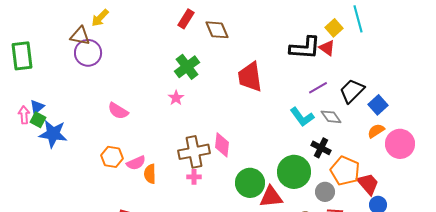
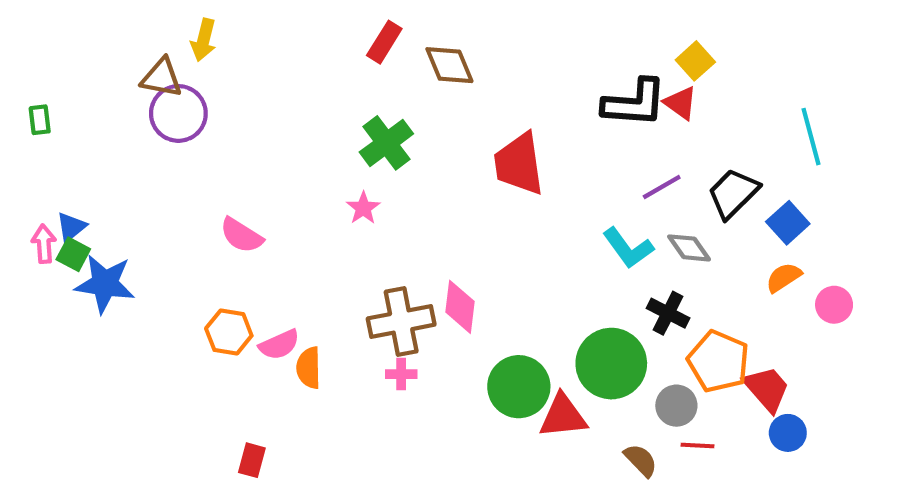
yellow arrow: (100, 18) -> (204, 40), turned -30
cyan line: (358, 19) -> (811, 137), moved
green rectangle: (22, 56) -> (40, 120), size x0.5
pink circle: (400, 144) -> (834, 305), size x0.6

